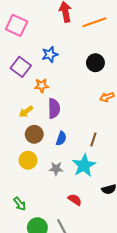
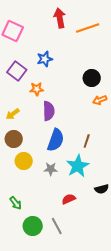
black circle: (95, 63) -> (92, 78), moved
yellow arrow: (26, 111) -> (13, 114), moved
brown circle: (34, 134) -> (14, 139), moved
blue semicircle: (61, 138) -> (56, 140), size x1.6
red semicircle: (75, 200) -> (69, 199), turned -56

